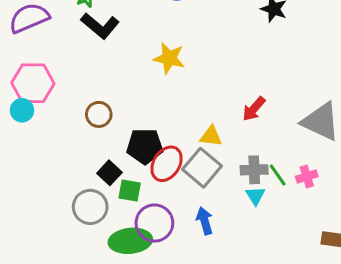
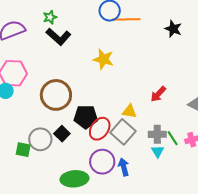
brown circle: (99, 114) -> (56, 95), size x1.8
green square: (130, 191) -> (23, 150), moved
gray circle: (90, 207) -> (40, 139), moved
purple circle: (154, 223) -> (102, 162), moved

